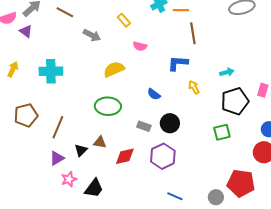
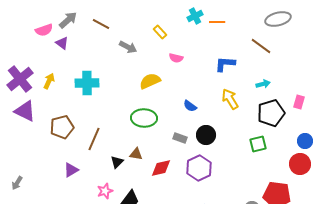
brown line: (193, 33) -> (261, 46), moved, turned -45
blue L-shape: (178, 63) -> (225, 64), moved
yellow arrow: (194, 87) -> (230, 99), size x1.5
purple triangle: (57, 158) -> (71, 170), moved

